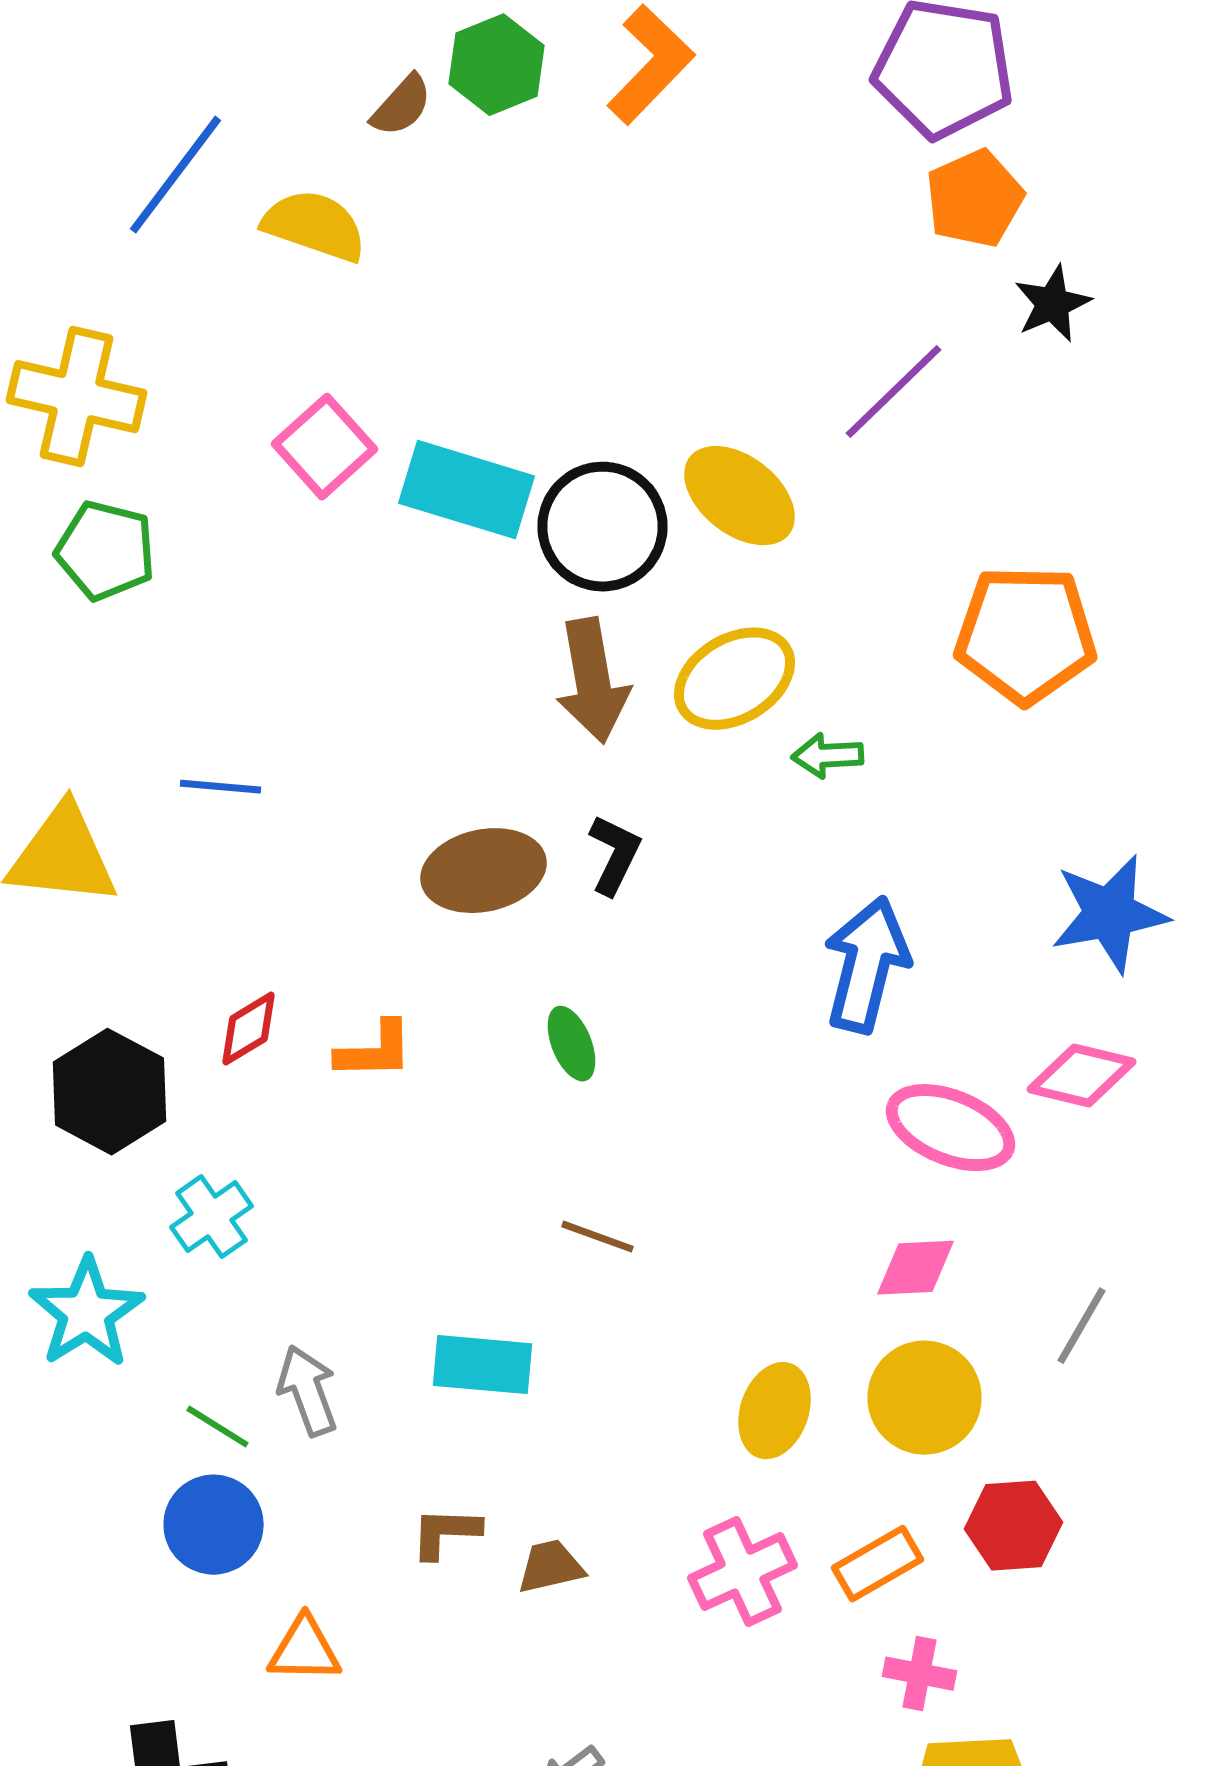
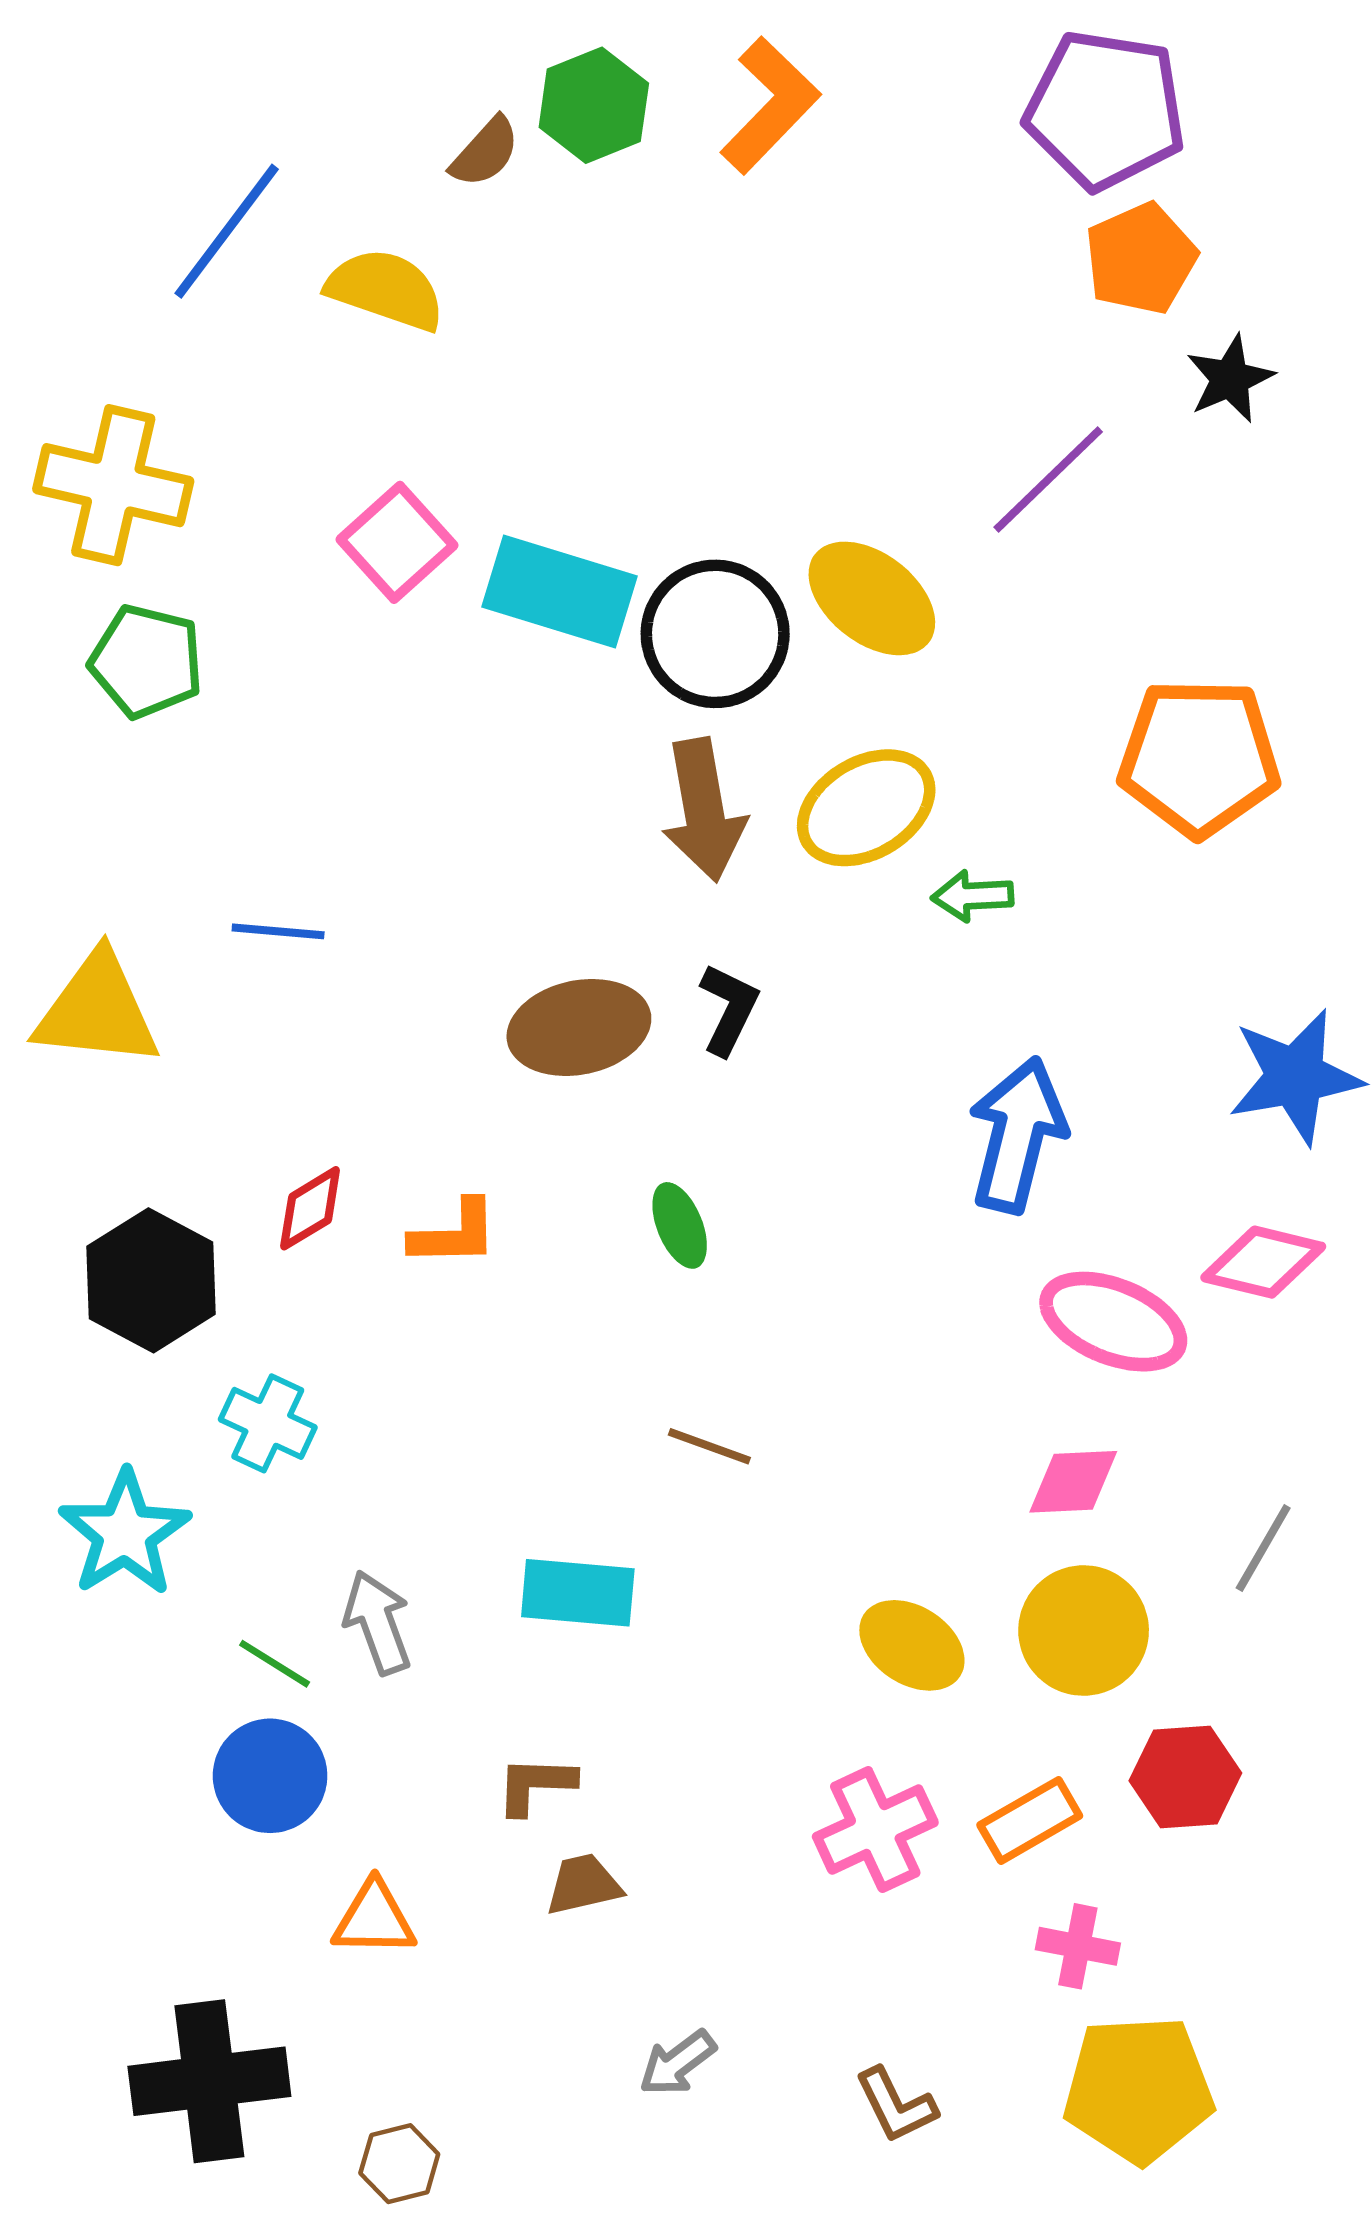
cyan cross: (212, 1217) -> (268, 1423), turned -30
yellow ellipse: (774, 1411) -> (912, 1645), turned -76
brown trapezoid: (550, 1567) -> (584, 1884), moved

